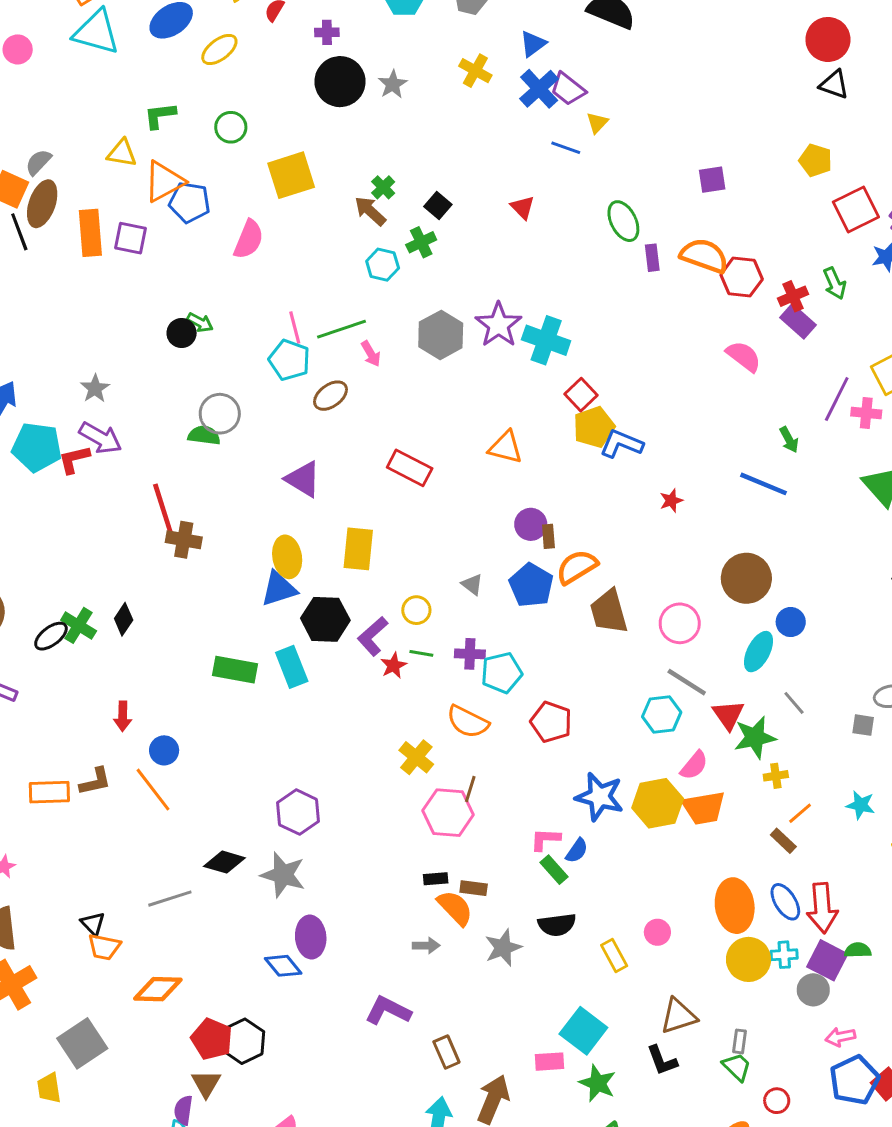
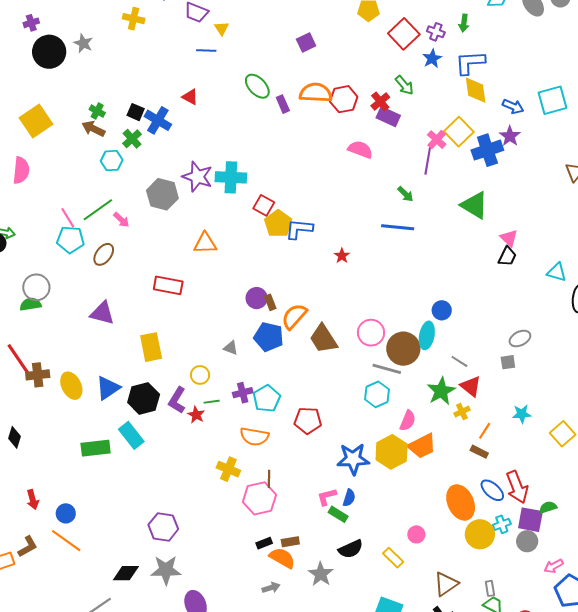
blue cross: (539, 89) -> (158, 120), moved
pink cross: (866, 413) -> (437, 140), moved, turned -36
orange triangle: (506, 447) -> (205, 243), moved
yellow ellipse: (287, 557) -> (71, 386), moved
brown circle: (746, 578) -> (403, 349), moved
red triangle: (728, 715) -> (471, 386), moved

